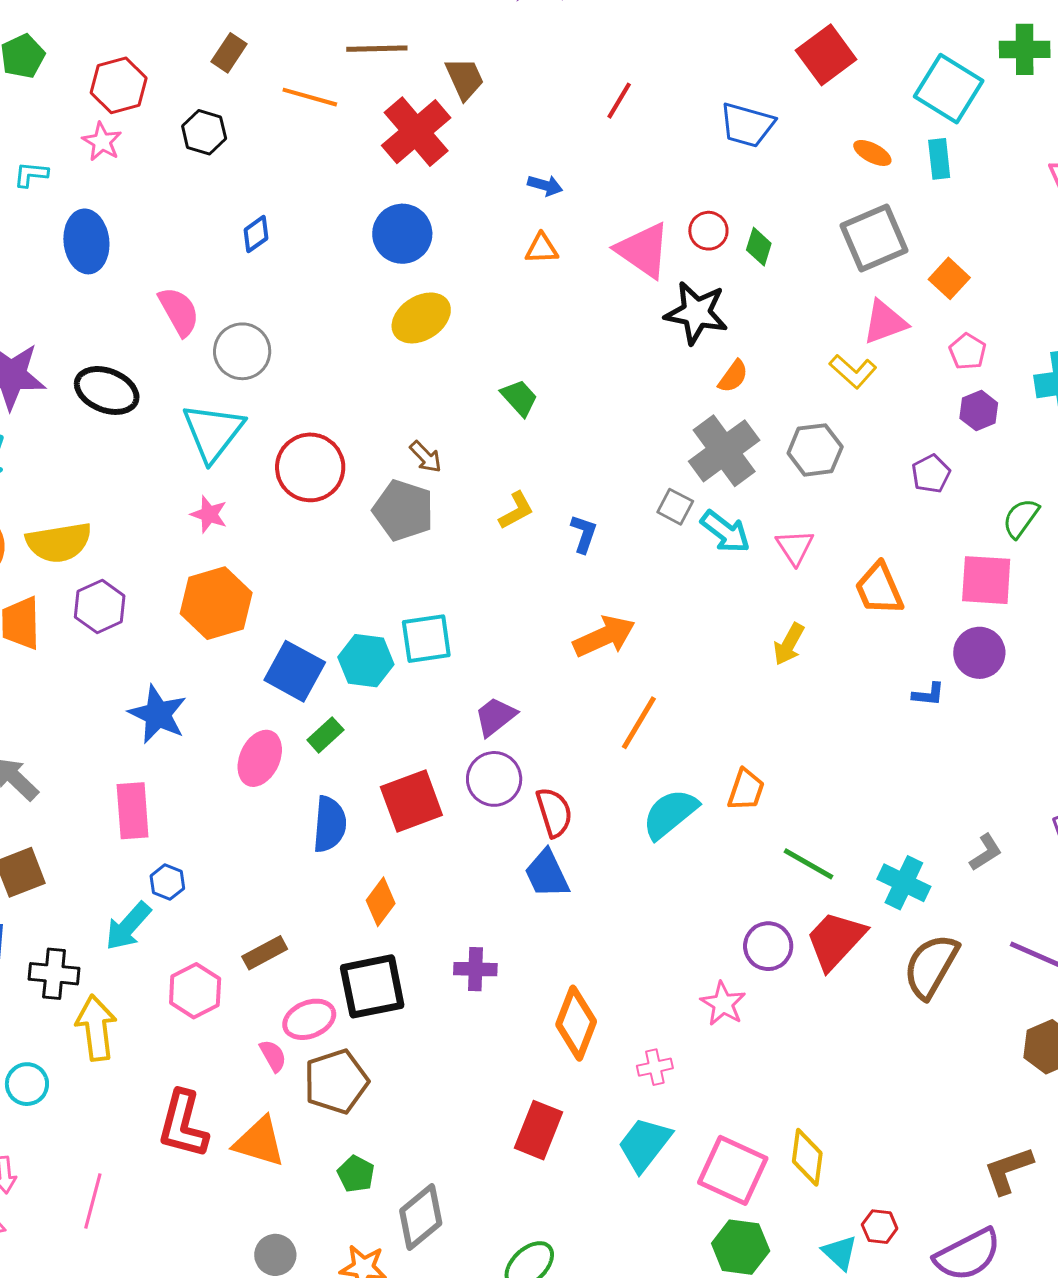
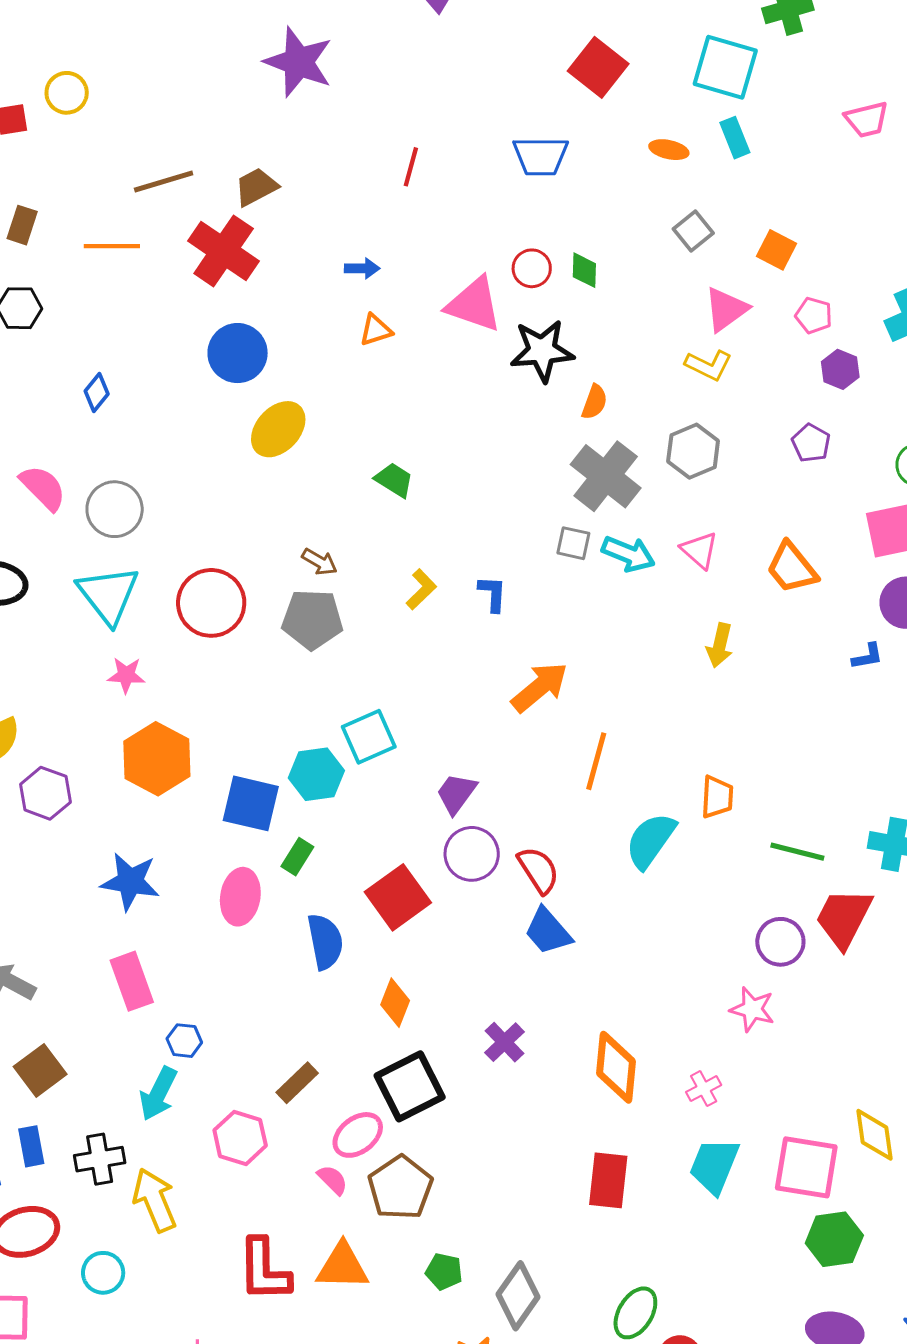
brown trapezoid: (465, 79) -> (256, 187), turned -78
gray square: (874, 238) -> (693, 231), size x0.6
purple cross: (475, 969) -> (505, 1042), turned -30

